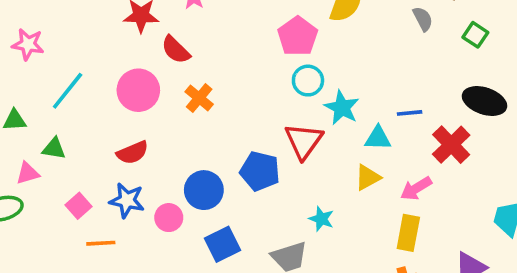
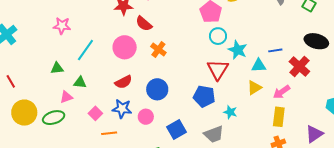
blue pentagon: (260, 171) -> (204, 96), moved
blue circle: (204, 190) -> (157, 89), moved

